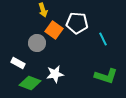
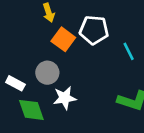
gray circle: (37, 43) -> (47, 73), moved
green diamond: (30, 83) -> (31, 110), turned 50

